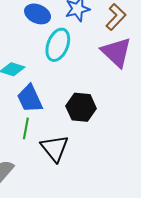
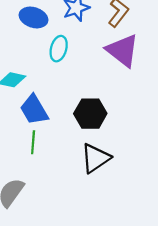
cyan ellipse: (58, 45) -> (59, 49), size x0.7
black triangle: (55, 148) -> (96, 158), moved, turned 40

